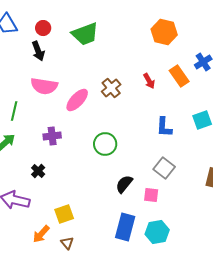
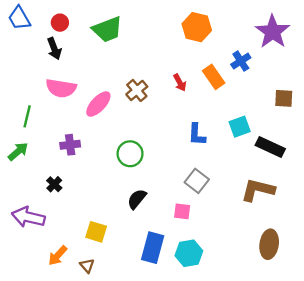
black semicircle: (124, 184) -> (137, 199), moved
yellow square: (64, 214) -> (96, 232), moved, turned 36

